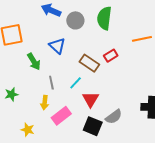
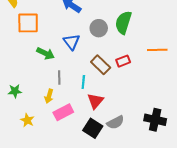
gray circle: (75, 20) -> (99, 28), moved
green arrow: (34, 62) -> (45, 53), turned -42
cyan line: (76, 83) -> (83, 82), turned -48
green star: (11, 94) -> (15, 91), moved

